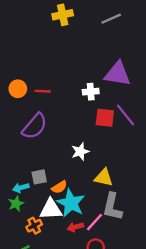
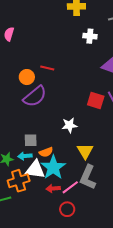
orange circle: (18, 89) -> (27, 77), moved
white cross: (91, 92) -> (90, 36), moved
yellow triangle: (104, 178) -> (85, 151), turned 36
cyan arrow: (21, 188) -> (25, 156), moved
orange cross: (34, 226) -> (19, 181), size x1.5

